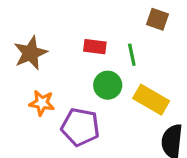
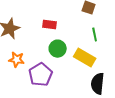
green line: (132, 55) -> (95, 35), moved
purple pentagon: (80, 127) -> (41, 75), turned 30

